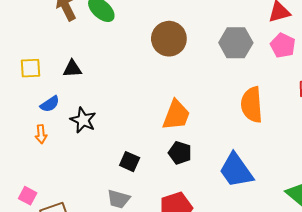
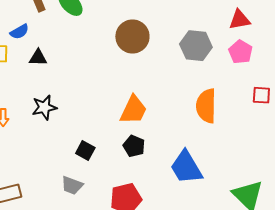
blue semicircle: (50, 104) -> (19, 32), moved
black star: (83, 120) -> (44, 107), turned 30

